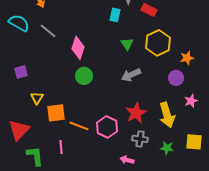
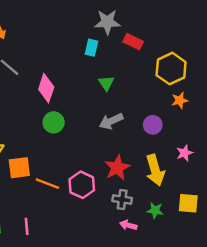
yellow hexagon: (158, 43) -> (171, 69), moved
purple circle: (176, 78) -> (153, 125), moved
pink line: (61, 147) -> (27, 226), moved
pink arrow: (127, 160) -> (128, 225), moved

